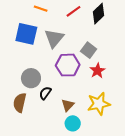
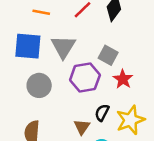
gray circle: (31, 78) -> (39, 85), moved
black semicircle: (45, 93) -> (102, 112), moved
brown triangle: (68, 105) -> (82, 127), moved

